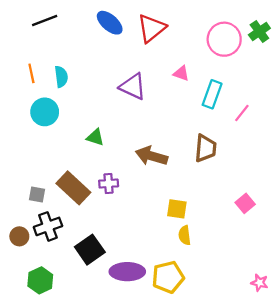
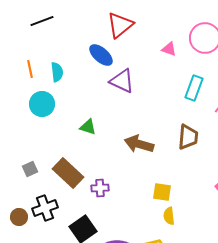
blue ellipse: (110, 23) -> (101, 55), moved
red triangle: (152, 28) -> (120, 25), moved
pink triangle: (181, 73) -> (169, 49), moved
purple cross: (109, 184) -> (100, 188), moved
gray square: (37, 195) -> (30, 169), moved, turned -35

